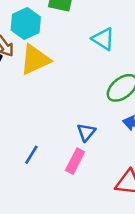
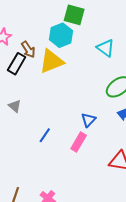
cyan hexagon: (26, 23) -> (61, 35), moved

